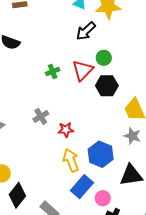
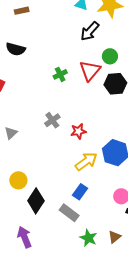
yellow arrow: (71, 160) -> (86, 161), turned 80
blue rectangle: (82, 187) -> (80, 192), moved, size x0.7

